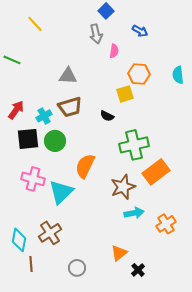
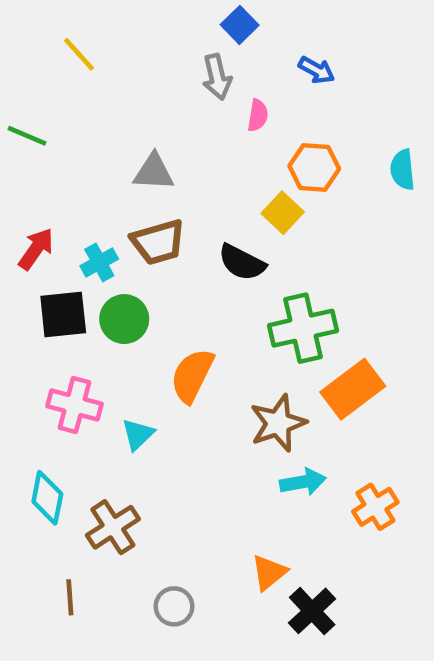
yellow square: (125, 94) -> (283, 213), turned -30
black semicircle: (107, 116) -> (242, 262), size x1.5
cyan triangle: (61, 192) -> (138, 434), size x0.6
cyan diamond: (19, 240) -> (47, 498), moved
black cross: (138, 270) -> (312, 611), size x1.5

